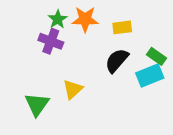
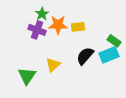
orange star: (85, 19) -> (58, 25), moved
yellow rectangle: (122, 27) -> (78, 27), moved
black semicircle: (117, 60) -> (85, 56), moved

